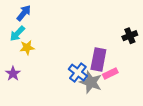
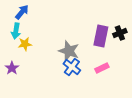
cyan arrow: (17, 34) -> (16, 31), turned -35
purple rectangle: (98, 59) -> (101, 36), moved
gray star: (91, 82) -> (69, 51), moved

